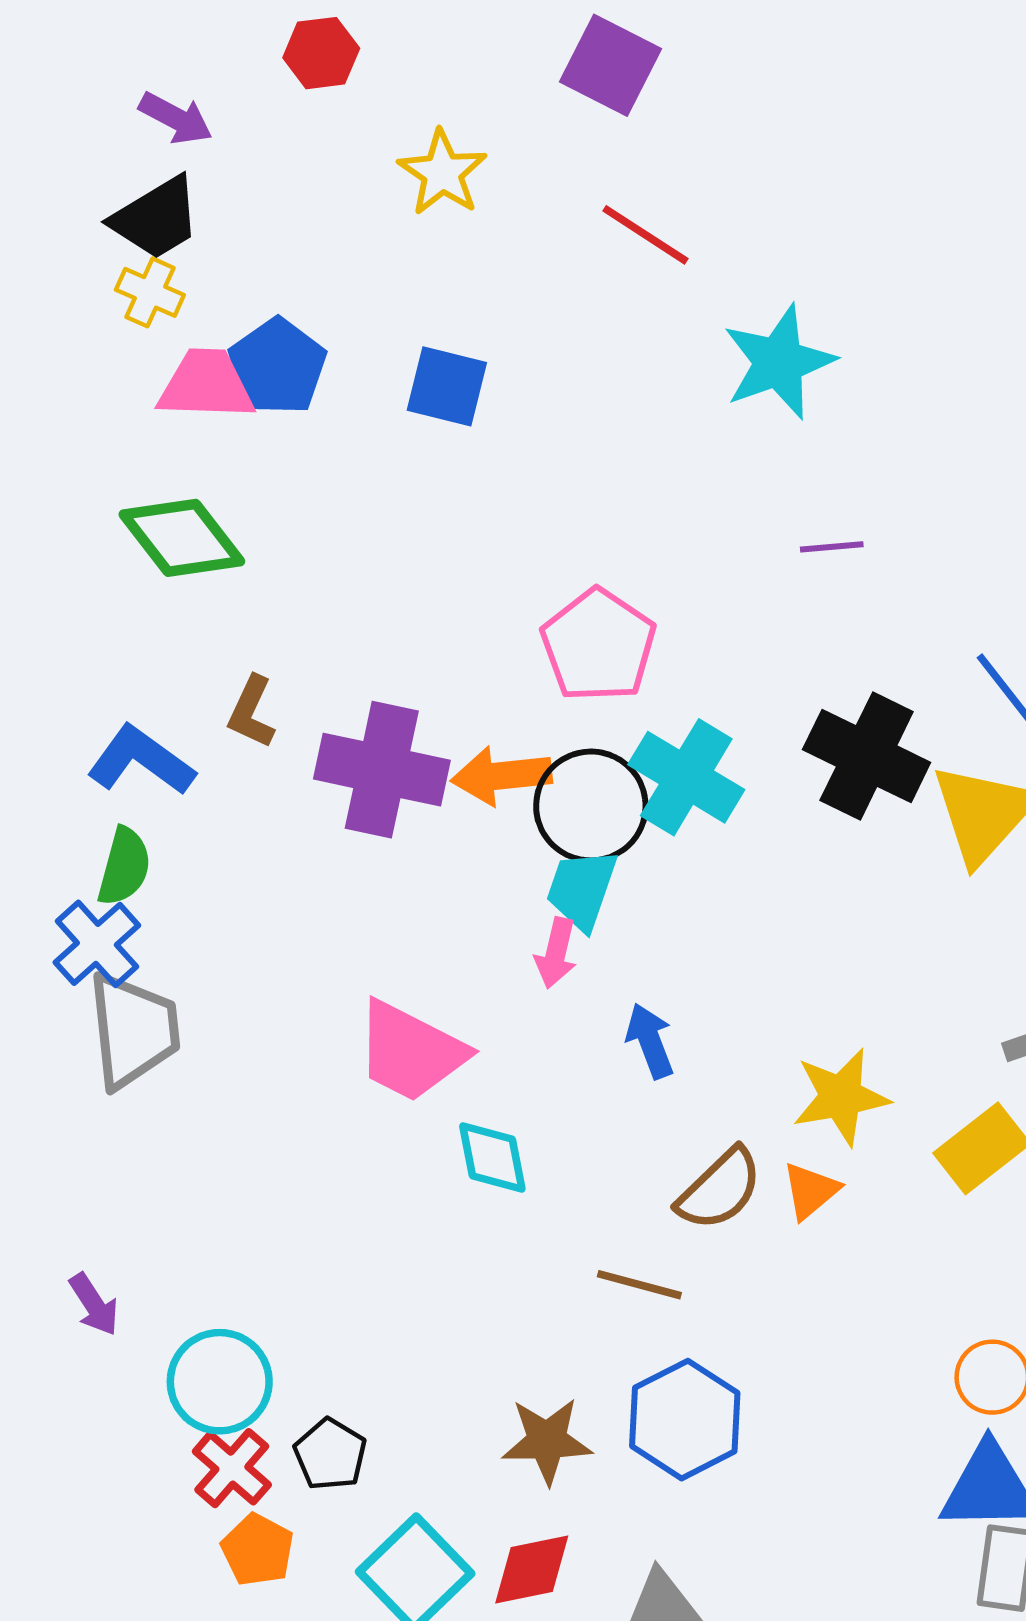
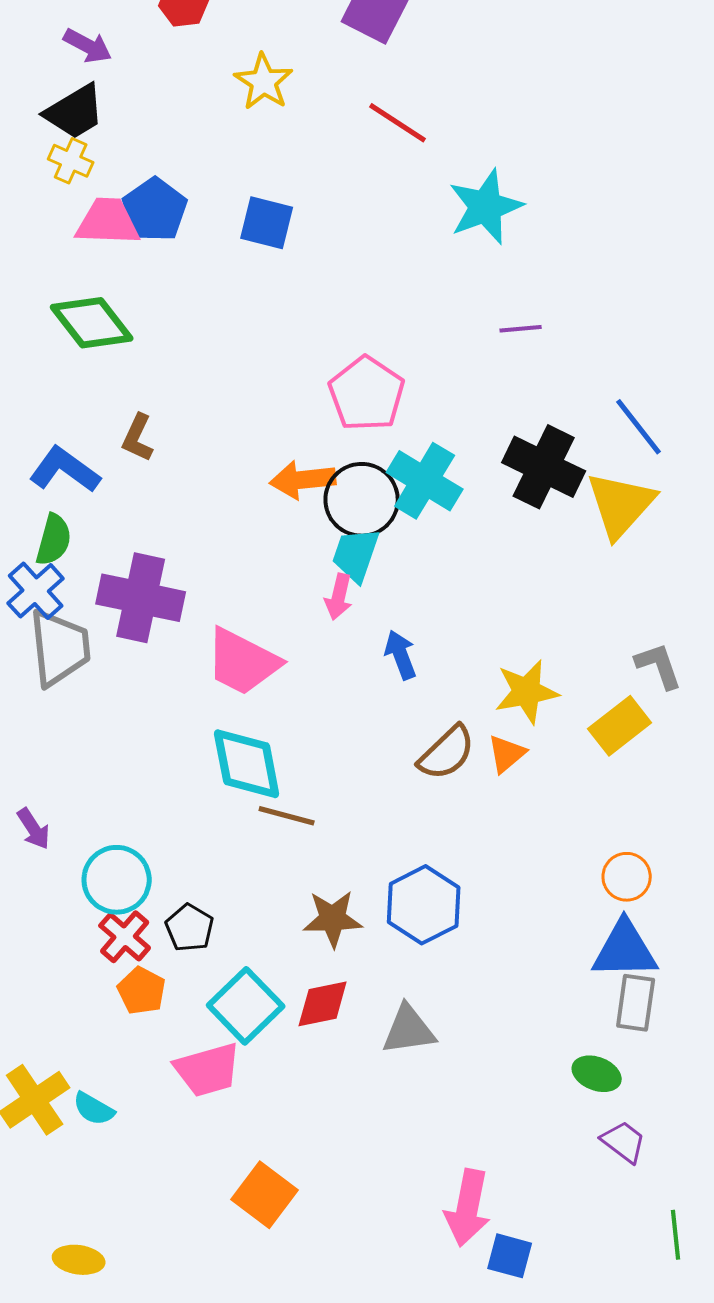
purple cross: (382, 770) -> (141, 598), moved
cyan diamond: (492, 1157) -> (247, 764), moved, size x1.5
brown line: (639, 1285) -> (287, 816), moved

